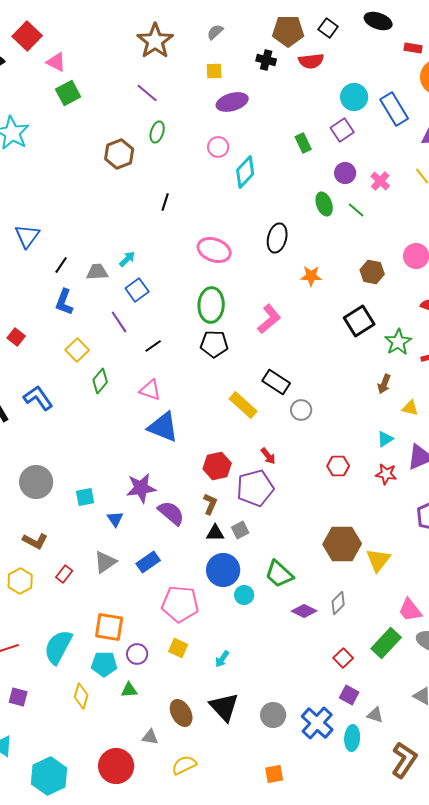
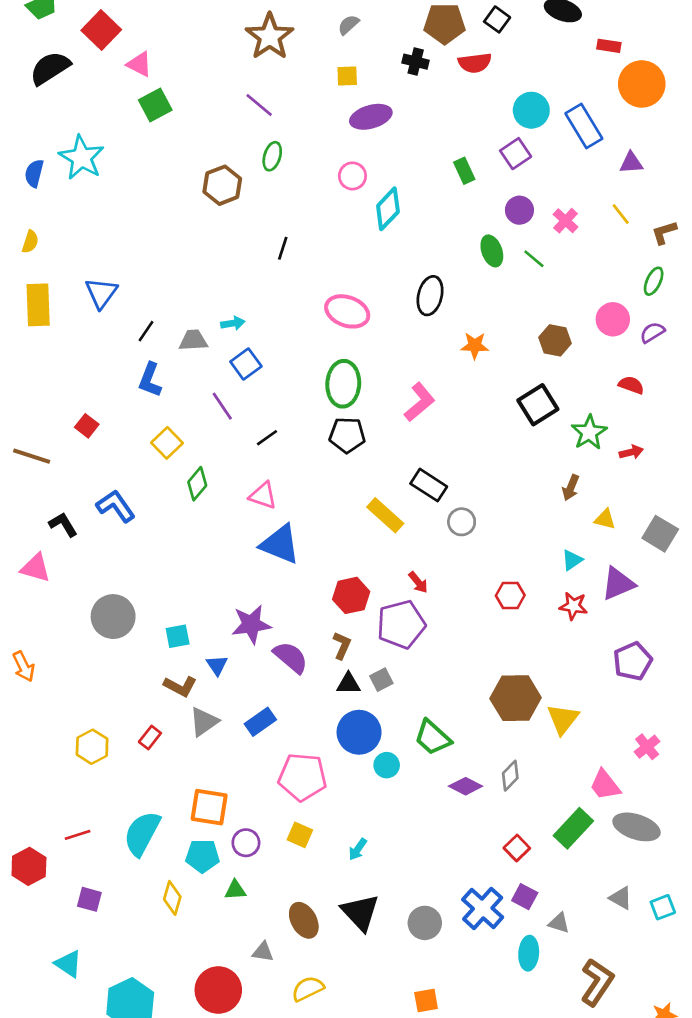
cyan arrow: (127, 259) -> (233, 323), turned 36
brown L-shape: (35, 541) -> (180, 686), moved
blue cross: (317, 723) -> (483, 908), moved

